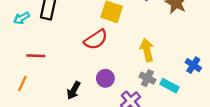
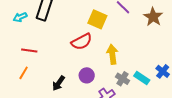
yellow arrow: (147, 50) -> (112, 54), moved
orange line: (22, 83) -> (24, 73), moved
cyan rectangle: (169, 86) -> (142, 78), moved

